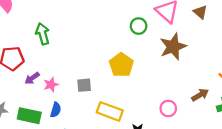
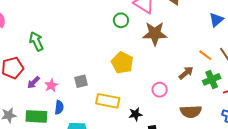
brown star: (173, 47) -> (155, 34), turned 30
yellow pentagon: (121, 65) -> (122, 63), moved

